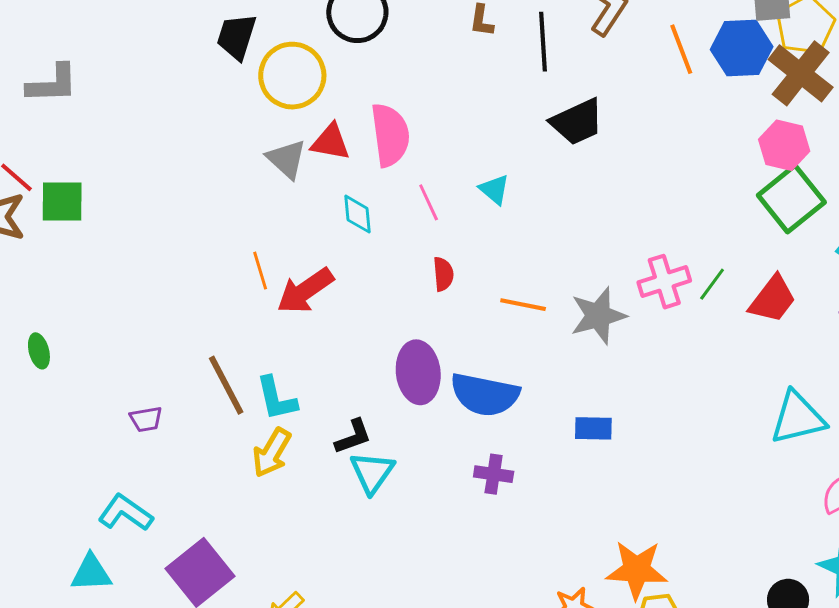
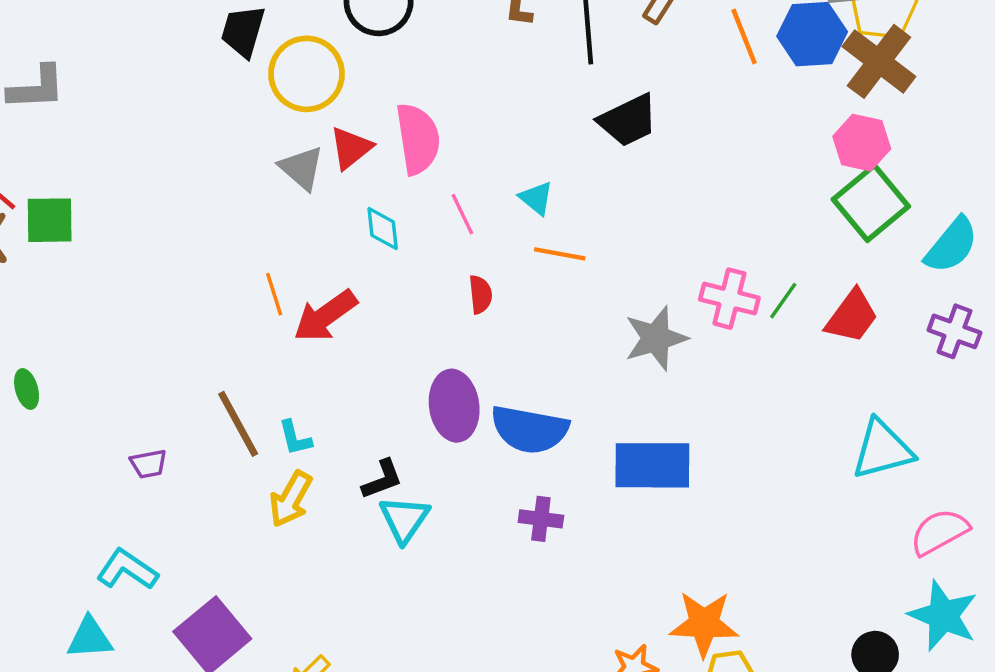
red triangle: (331, 142) -> (351, 148), turned -48
pink cross: (664, 282) -> (729, 299), turned 33
orange line: (523, 305) -> (560, 254), moved
cyan L-shape: (276, 399) -> (295, 438), size x0.7
blue rectangle: (593, 428) -> (652, 465), size x1.8

